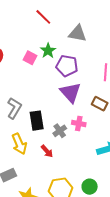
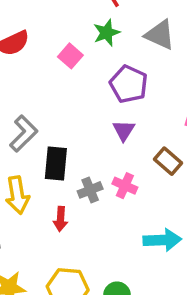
green star: (48, 51) -> (107, 33), moved
purple triangle: (70, 92) -> (124, 130), size x0.6
red arrow: (47, 151) -> (60, 219), turned 32

